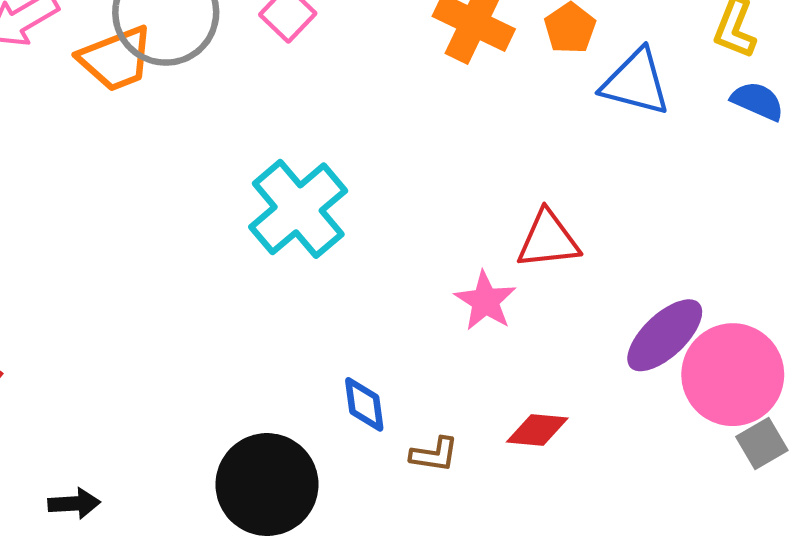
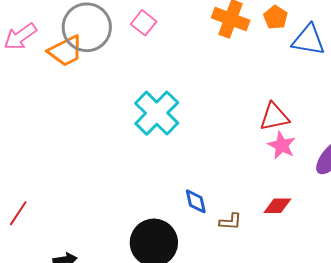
pink star: (485, 301) -> (282, 145), moved

